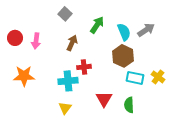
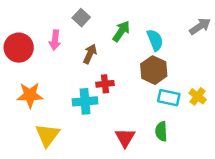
gray arrow: (146, 30) -> (200, 26), moved
red circle: (15, 38) -> (19, 48), size x1.5
pink arrow: (36, 41) -> (55, 40), moved
red triangle: (104, 99) -> (125, 138), moved
yellow triangle: (65, 108) -> (47, 135), moved, size x1.5

